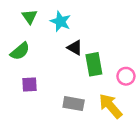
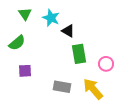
black triangle: (75, 48) -> (68, 31), moved

